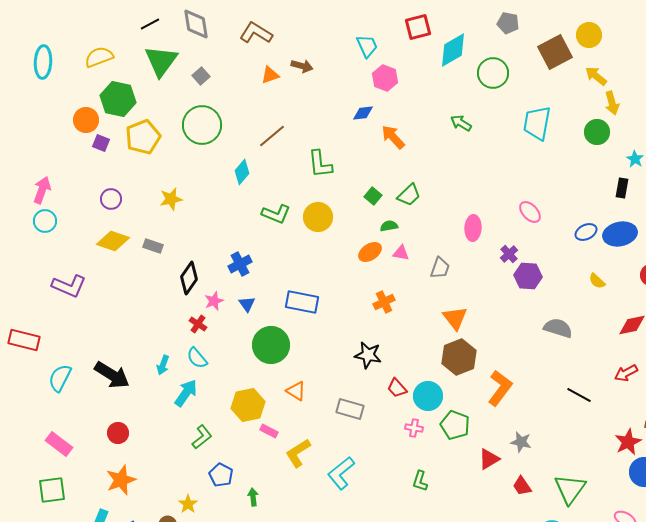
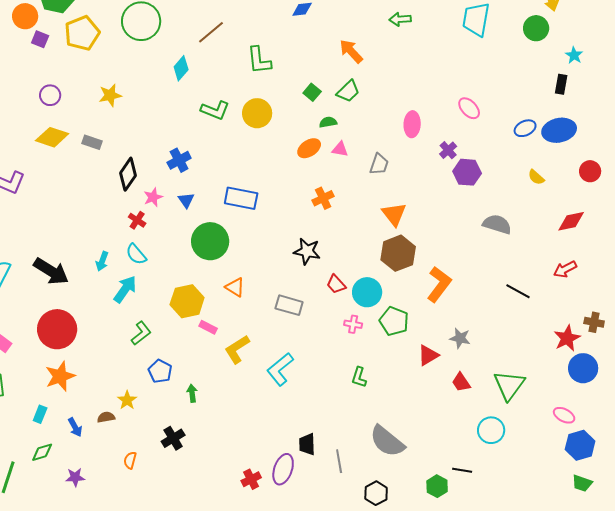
green arrow: (461, 123) -> (400, 19), turned -35
orange arrow: (393, 137) -> (351, 51), moved
red circle: (118, 433) -> (57, 329), size x1.8

